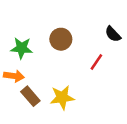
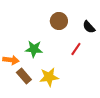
brown circle: (61, 39) -> (59, 21), moved
green star: (22, 48) -> (34, 49), moved

